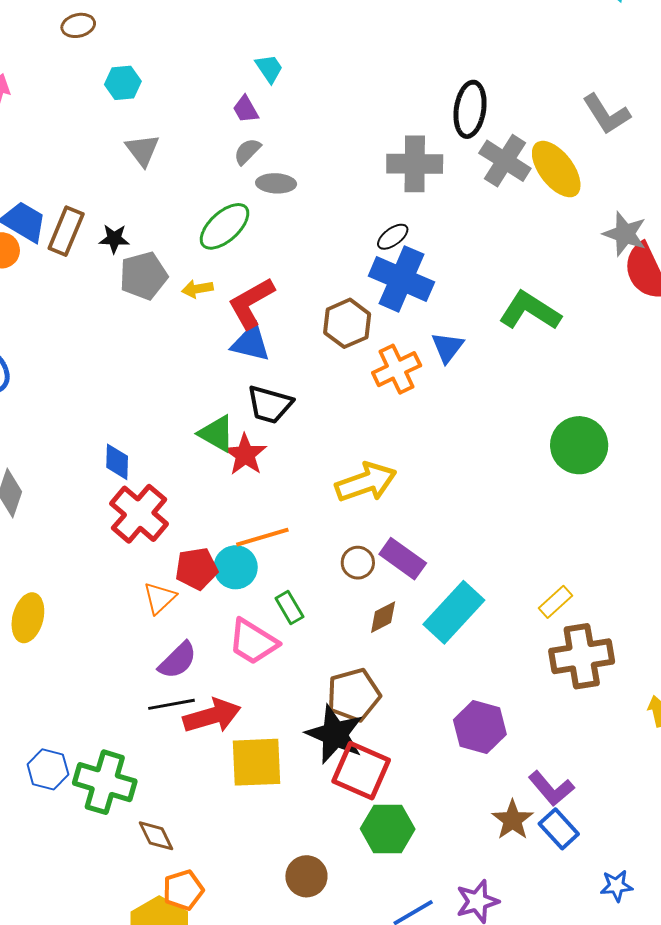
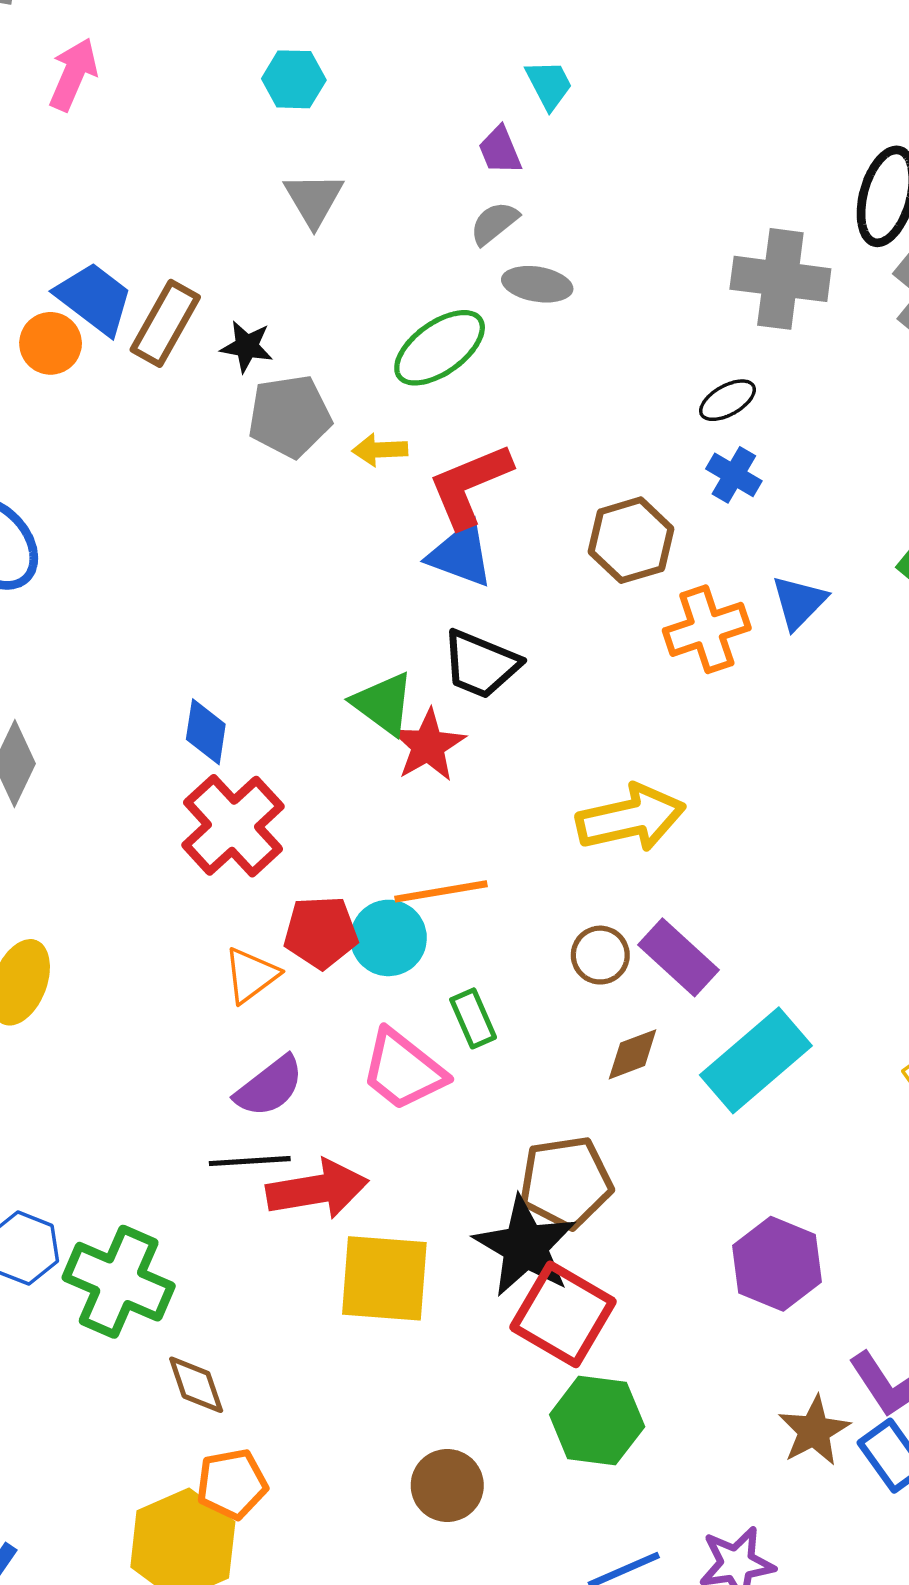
blue cross: (401, 279) -> (734, 475), size x0.5

